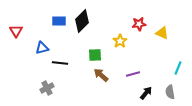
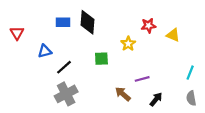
black diamond: (82, 21) -> (88, 22), turned -40
black line: (60, 63) -> (64, 67), turned -49
brown arrow: (101, 75) -> (123, 94), moved
gray cross: (47, 88) -> (66, 94), moved, size x1.5
gray semicircle: (170, 92) -> (191, 98), moved

